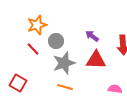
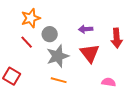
purple arrow: (92, 36) -> (86, 29), turned -40
red triangle: (96, 60) -> (90, 53), turned 50

